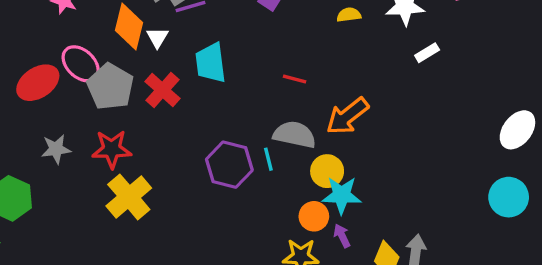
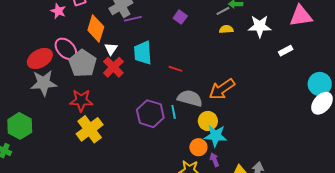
white triangle: (157, 37) -> (111, 49), moved
white rectangle: (427, 53) -> (286, 51), moved
red line: (295, 79) -> (175, 69), moved
gray star: (56, 149) -> (44, 83), moved, size x1.5
cyan circle: (509, 197) -> (320, 84), moved

